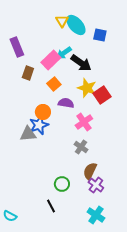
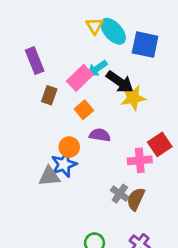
blue square: (100, 35) -> (145, 45), size x1.5
yellow star: (87, 88) -> (133, 98), moved, turned -30
red square: (102, 95) -> (160, 144), moved
pink cross: (84, 122) -> (140, 160), moved, turned 30
brown semicircle: (90, 171) -> (136, 199), moved

